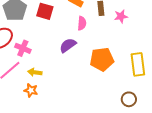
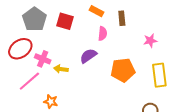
pink star: (121, 16) -> (150, 41), moved
yellow arrow: (35, 72) -> (61, 69), moved

